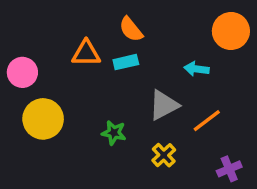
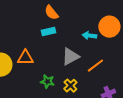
orange circle: (231, 31) -> (109, 27), moved
orange triangle: (86, 53) -> (25, 58), moved
green star: (114, 133) -> (47, 82), moved

